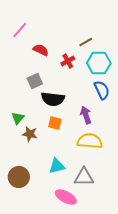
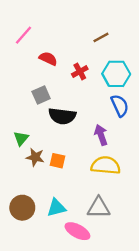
brown line: (86, 42) -> (101, 37), moved
orange square: (55, 123) -> (58, 161), moved
cyan triangle: (57, 166) -> (56, 208), moved

